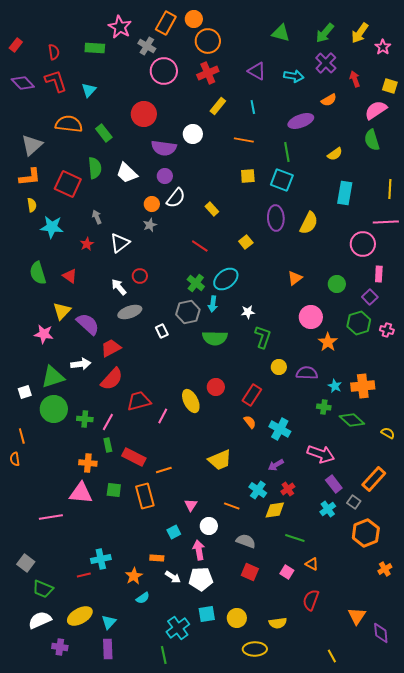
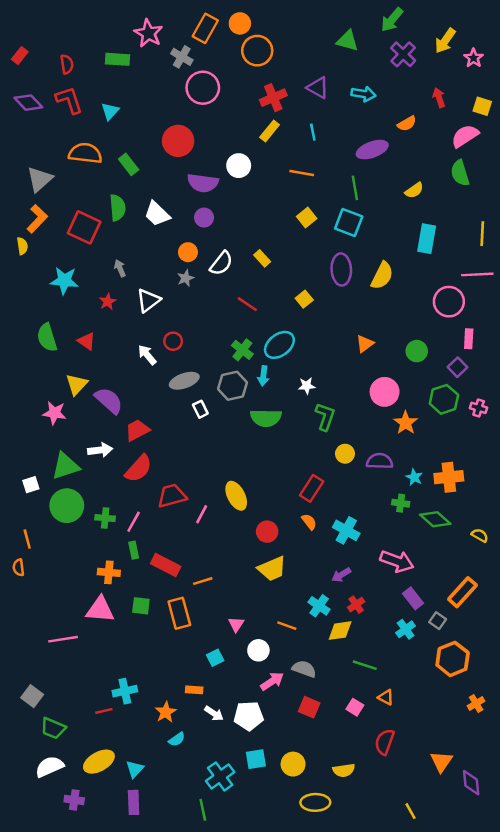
green arrow: (325, 33) -> (392, 20), moved
purple cross: (326, 63) -> (403, 54), moved
red cross: (208, 73) -> (273, 98), moved
yellow square: (248, 176) -> (307, 218), turned -35
orange L-shape: (30, 177) -> (37, 219), turned -40
white semicircle: (176, 198) -> (221, 263), moved
yellow semicircle: (32, 205) -> (22, 246), moved
gray ellipse: (130, 312) -> (184, 381), moved
red circle: (216, 387) -> (267, 532), moved
pink arrow: (199, 550) -> (272, 681), moved, turned 66

